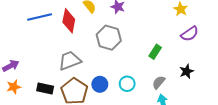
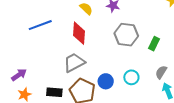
red diamond: (69, 21) -> (79, 33), moved
gray hexagon: (109, 38) -> (126, 35), moved

